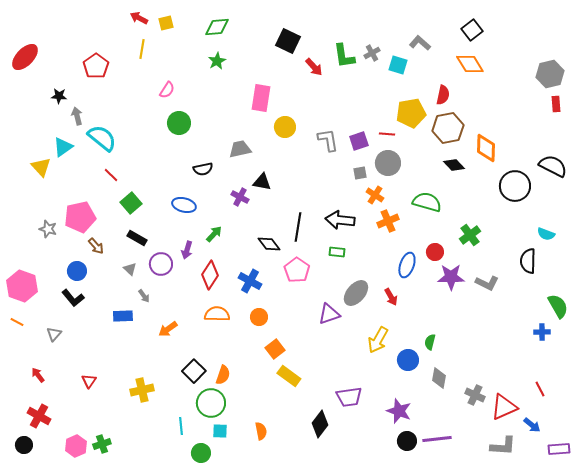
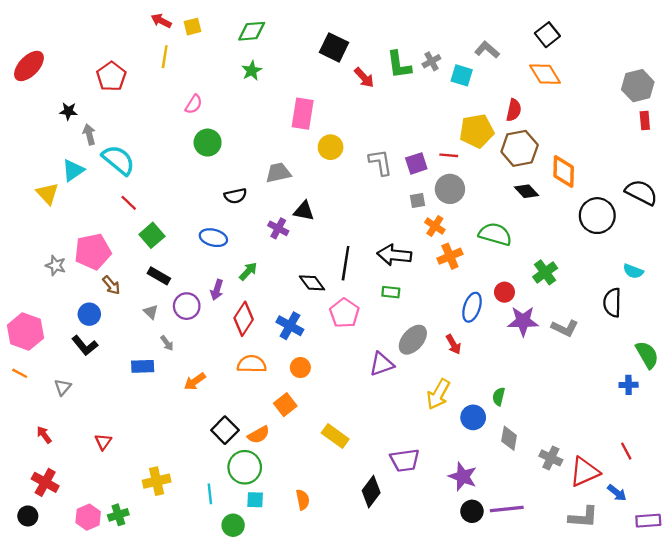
orange square: (275, 349) -> (285, 405), moved
orange semicircle: (223, 375) -> (259, 435), turned 42
yellow cross: (142, 390) -> (157, 481), moved

